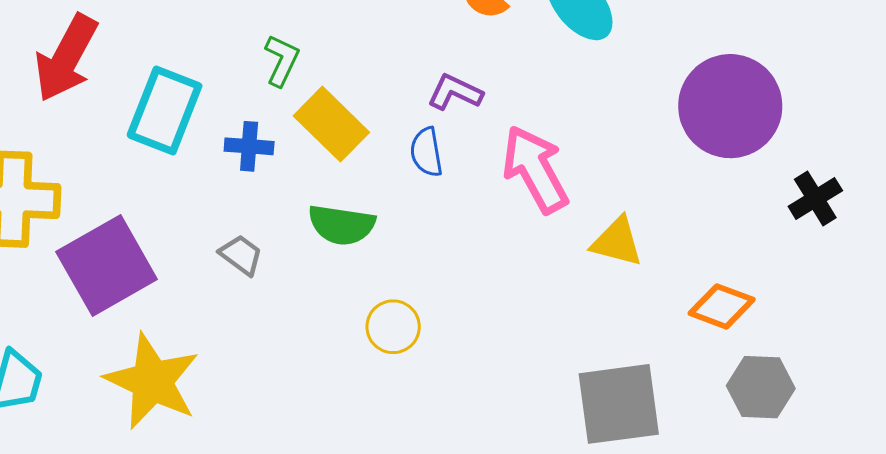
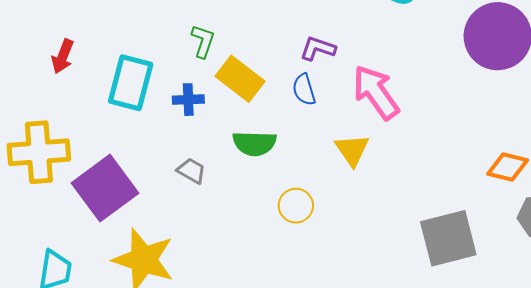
red arrow: (66, 58) -> (63, 56), size x0.6
yellow triangle: (617, 242) -> (352, 150), moved, turned 48

